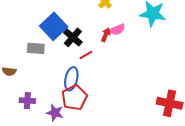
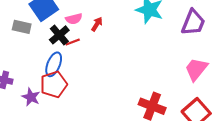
pink semicircle: (117, 30) -> (74, 19), moved
black cross: (73, 37) -> (59, 35), moved

